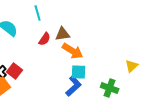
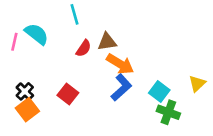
red square: (15, 71) -> (68, 94), moved
cyan square: (79, 72) -> (159, 91), moved, turned 35
blue L-shape: (74, 86) -> (121, 87), moved

